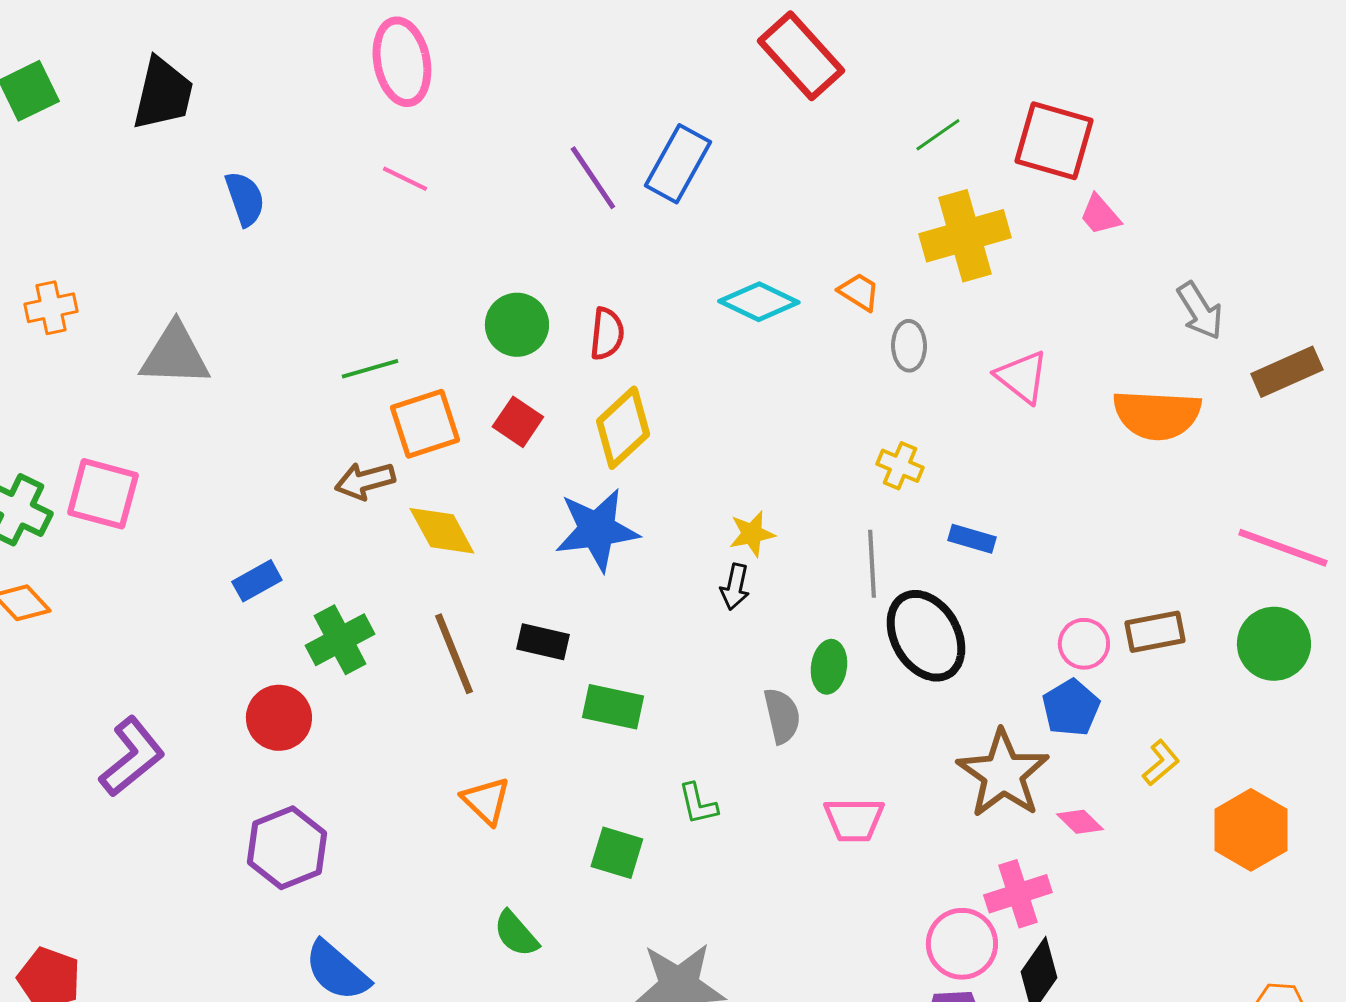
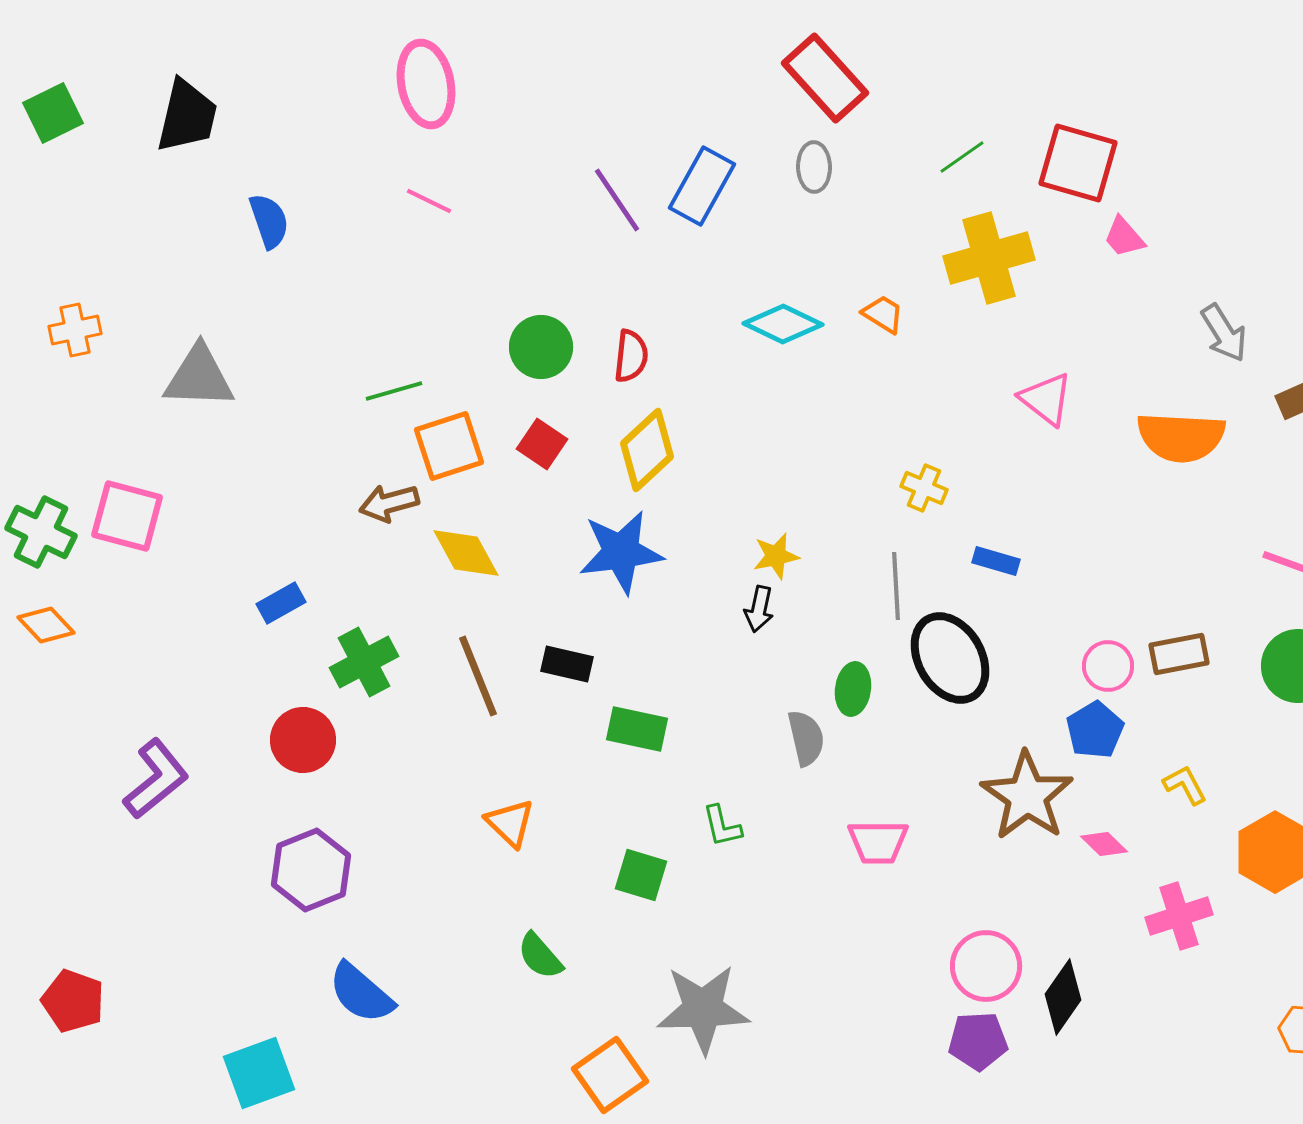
gray ellipse: (909, 346) -> (814, 167), moved
yellow L-shape: (1161, 763) -> (1185, 785), turned -78
pink cross: (1018, 894) -> (1179, 916), moved

